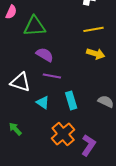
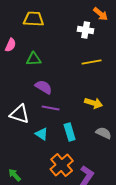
green triangle: (35, 26) -> (34, 59), size x0.7
yellow arrow: (96, 54) -> (94, 103), moved
green arrow: (15, 129) -> (15, 175), moved

